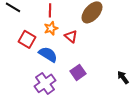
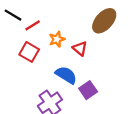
red line: (50, 10) -> (33, 25), moved, turned 56
blue semicircle: (48, 54) -> (66, 75), moved

